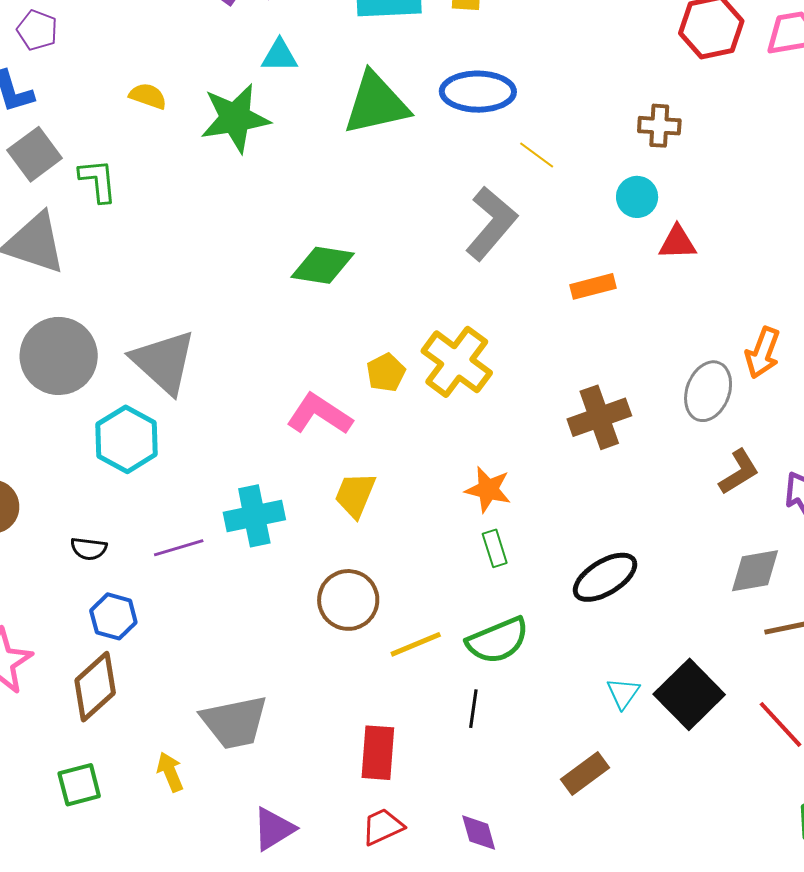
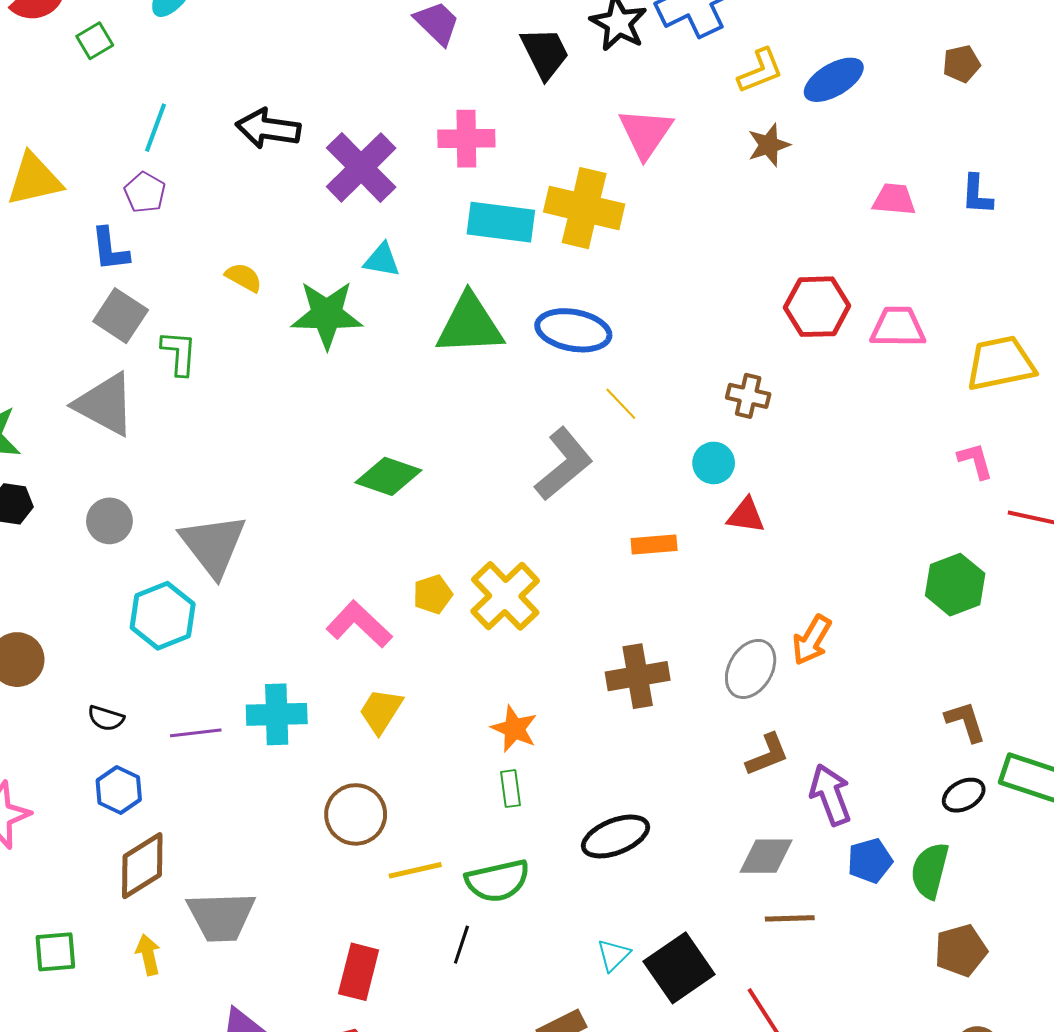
gray square: (35, 154) -> (121, 316), turned -30
gray circle: (59, 356) -> (109, 521), size x0.6
brown diamond: (95, 687) -> (142, 866), moved

